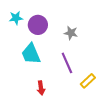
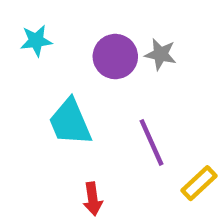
purple circle: (38, 25) -> (115, 57), moved
gray star: (71, 33) -> (161, 54), moved

